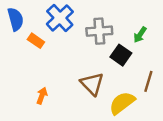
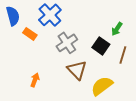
gray cross: (99, 31) -> (67, 43), moved, turned -30
brown line: (148, 81) -> (123, 55), moved

